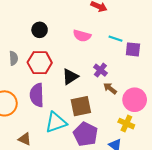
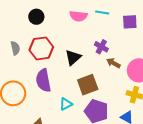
cyan line: (116, 39) -> (102, 13), moved
cyan triangle: (56, 122) -> (66, 104), size x0.6

